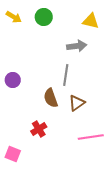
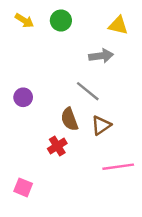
gray line: (66, 75) -> (88, 91), turned -60
red cross: (39, 129) -> (57, 146), moved

